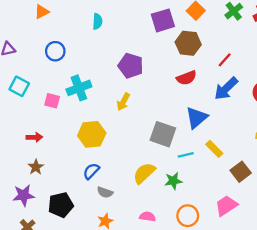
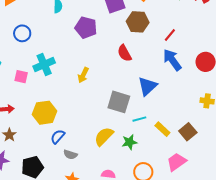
purple pentagon: (131, 66) -> (86, 28), moved
red semicircle: (186, 78) -> (124, 53), moved, turned 84
blue arrow: (226, 89) -> (172, 60), turned 100
yellow hexagon: (92, 134) -> (44, 113), moved
yellow rectangle: (214, 149) -> (162, 129), moved

